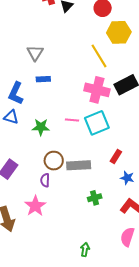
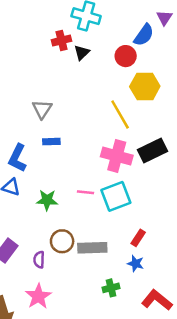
blue star: (127, 178) -> (136, 263), moved
purple semicircle: (45, 180) -> (39, 260), moved

